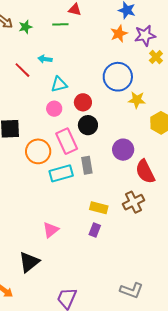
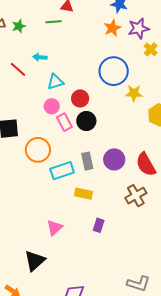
pink rectangle: (67, 141) -> (64, 122), moved, size x0.7
purple circle: (123, 150) -> (114, 159), moved
yellow rectangle: (99, 208) -> (83, 194), moved

